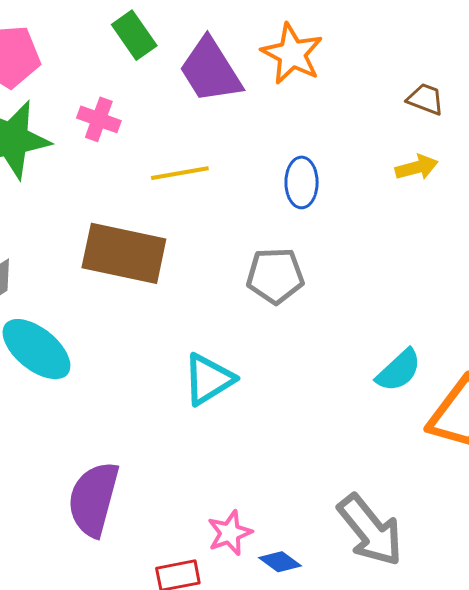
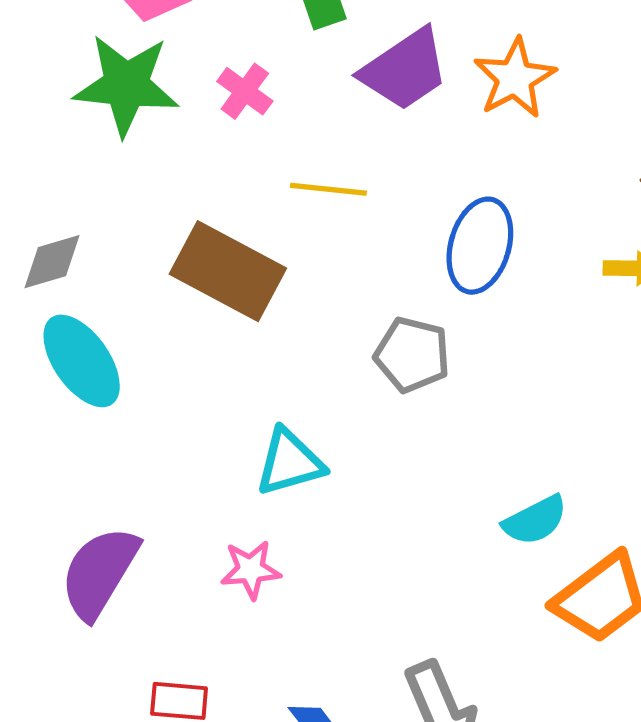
purple trapezoid: (210, 70) -> (405, 70), turned -108
blue ellipse: (302, 182) -> (480, 246), size x1.4
pink star: (230, 533) -> (251, 570), moved

